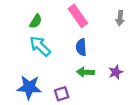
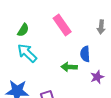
blue semicircle: (81, 47) -> (85, 54), moved
green arrow: (85, 72) -> (69, 67), moved

